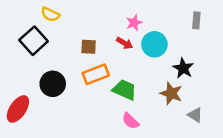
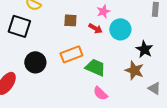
black square: (34, 41) -> (19, 26), turned -30
brown square: (89, 47) -> (70, 20), moved

